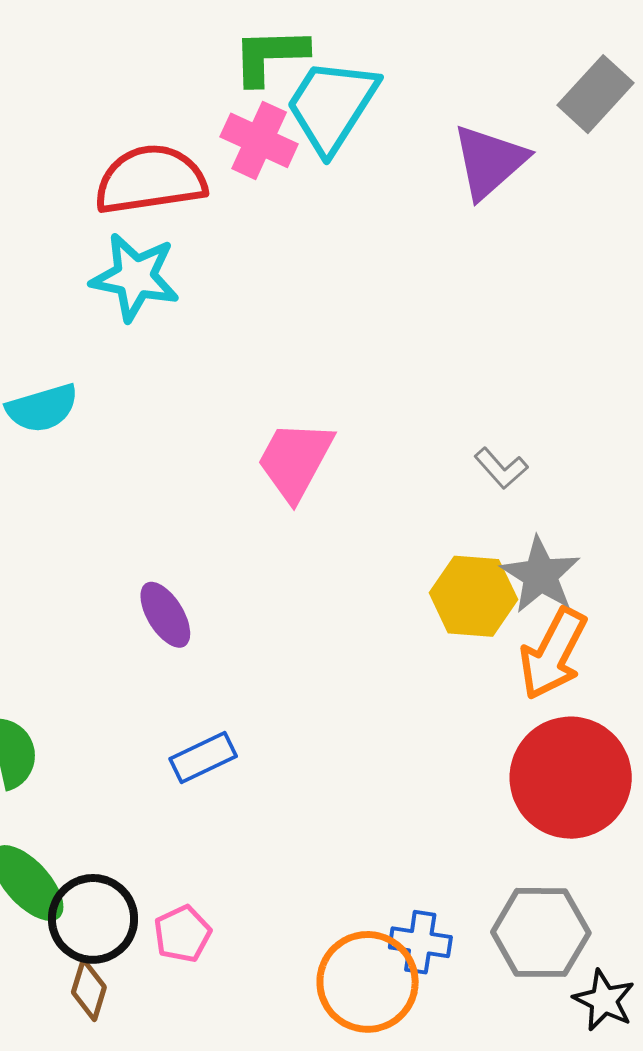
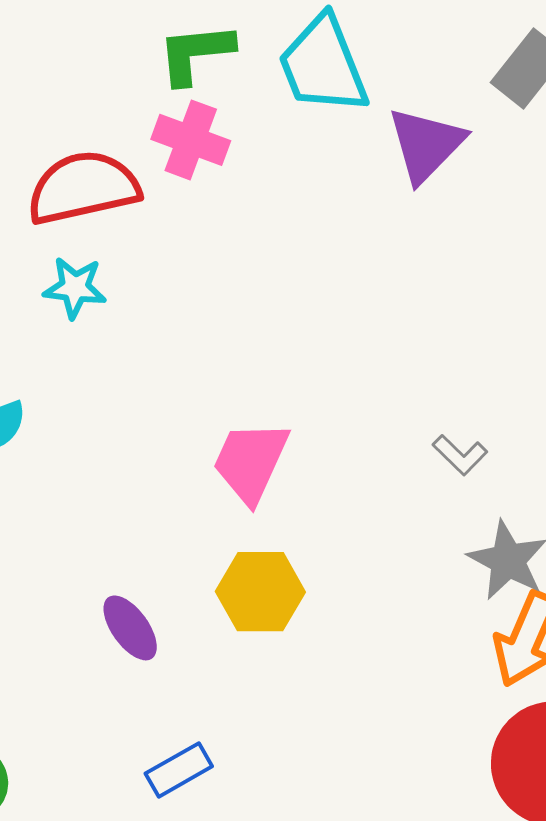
cyan trapezoid: (332, 106) -> (323, 65), moved, turned -50
cyan star: (135, 277) -> (75, 288), size x0.7
yellow hexagon: (473, 596) -> (260, 592), moved

